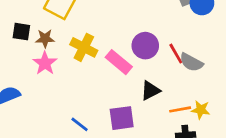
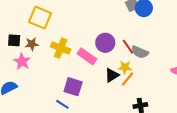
pink star: (45, 63) -> (22, 62), moved
orange line: (180, 109) -> (128, 79), moved, turned -35
yellow star: (201, 110) -> (125, 67), moved
purple square: (122, 118) -> (73, 87), moved, turned 30

